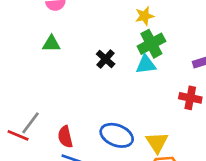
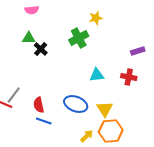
green cross: (151, 44) -> (79, 38), moved
black cross: (106, 59) -> (41, 49), moved
cyan triangle: (146, 65) -> (97, 75), moved

